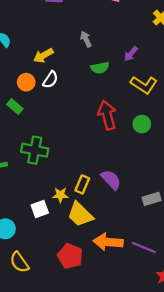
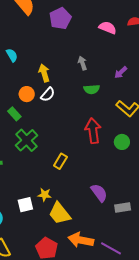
purple arrow: (131, 54) -> (121, 72), moved
yellow arrow: (43, 56) -> (44, 73), turned 96
green cross: (35, 150) -> (27, 140), moved, turned 30
purple semicircle: (111, 180) -> (99, 193), moved
yellow rectangle: (82, 184) -> (60, 161), moved

